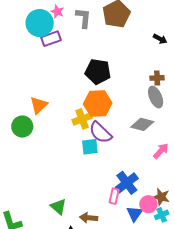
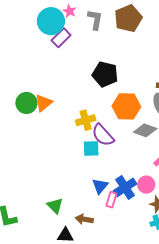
purple rectangle: (51, 39) -> (61, 38), turned -30
orange hexagon: (98, 104) -> (126, 106), moved
green circle: (22, 127) -> (26, 103), moved
pink circle: (148, 204) -> (146, 185), moved
blue triangle: (135, 214) -> (100, 186), moved

